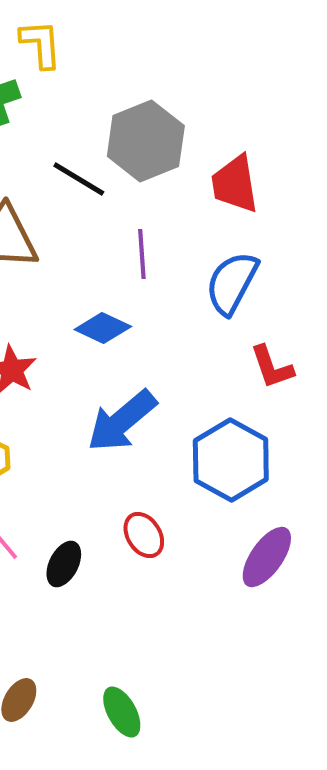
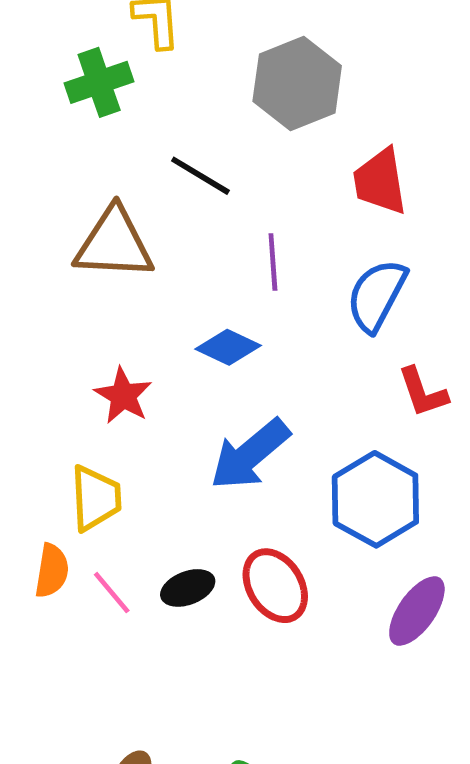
gray hexagon: (146, 141) -> (297, 84), moved
red ellipse: (144, 535) -> (275, 586), size x1.4
black ellipse: (64, 564) -> (188, 588), moved, turned 42

